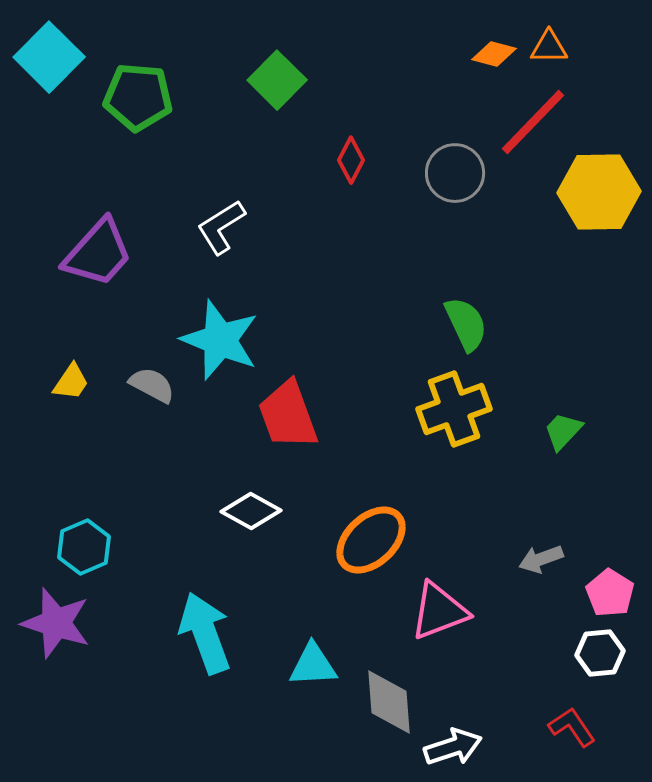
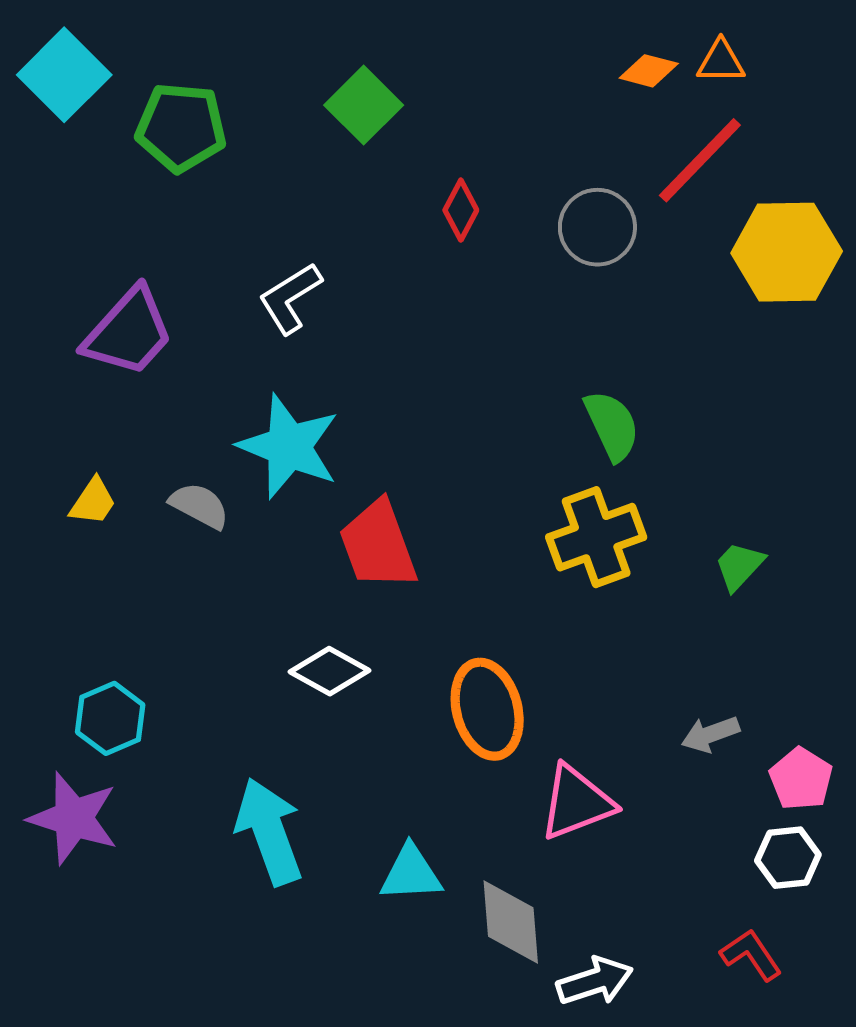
orange ellipse: (371, 540) -> (487, 709), turned -62

